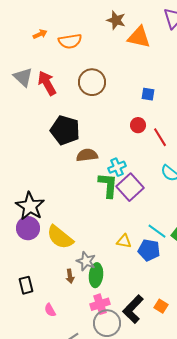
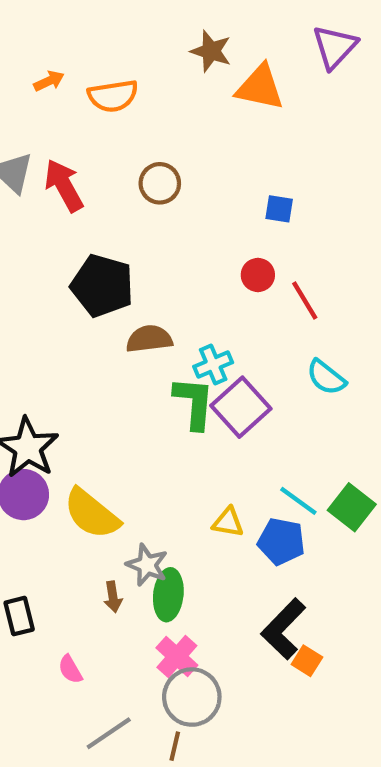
brown circle: (92, 82) -> (160, 183), size x0.7
pink cross: (100, 304) -> (177, 657), turned -30
black L-shape: (133, 309) -> (283, 629), moved

